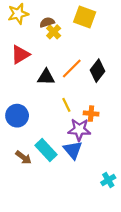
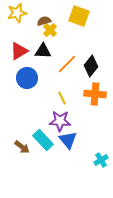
black triangle: (46, 77) -> (43, 51), moved
orange cross: (91, 114) -> (95, 94), moved, size x1.5
blue circle: (17, 116) -> (27, 78), moved
purple star: (79, 130) -> (60, 121), moved
cyan cross: (108, 180) -> (101, 160), moved

